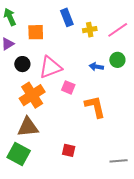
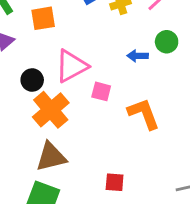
black circle: (22, 64) -> (32, 80), moved

